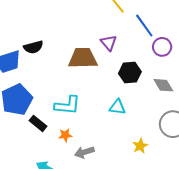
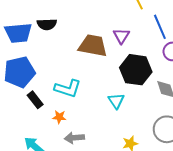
black hexagon: (130, 73) -> (136, 70), size x1.4
cyan triangle: (117, 107) -> (116, 101), turned 36

